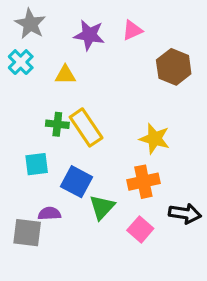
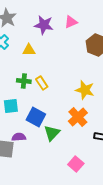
yellow rectangle: (86, 127) -> (42, 83), size x0.6
orange cross: (143, 182) -> (78, 117), turned -30
pink square: (140, 229) -> (76, 164), moved

